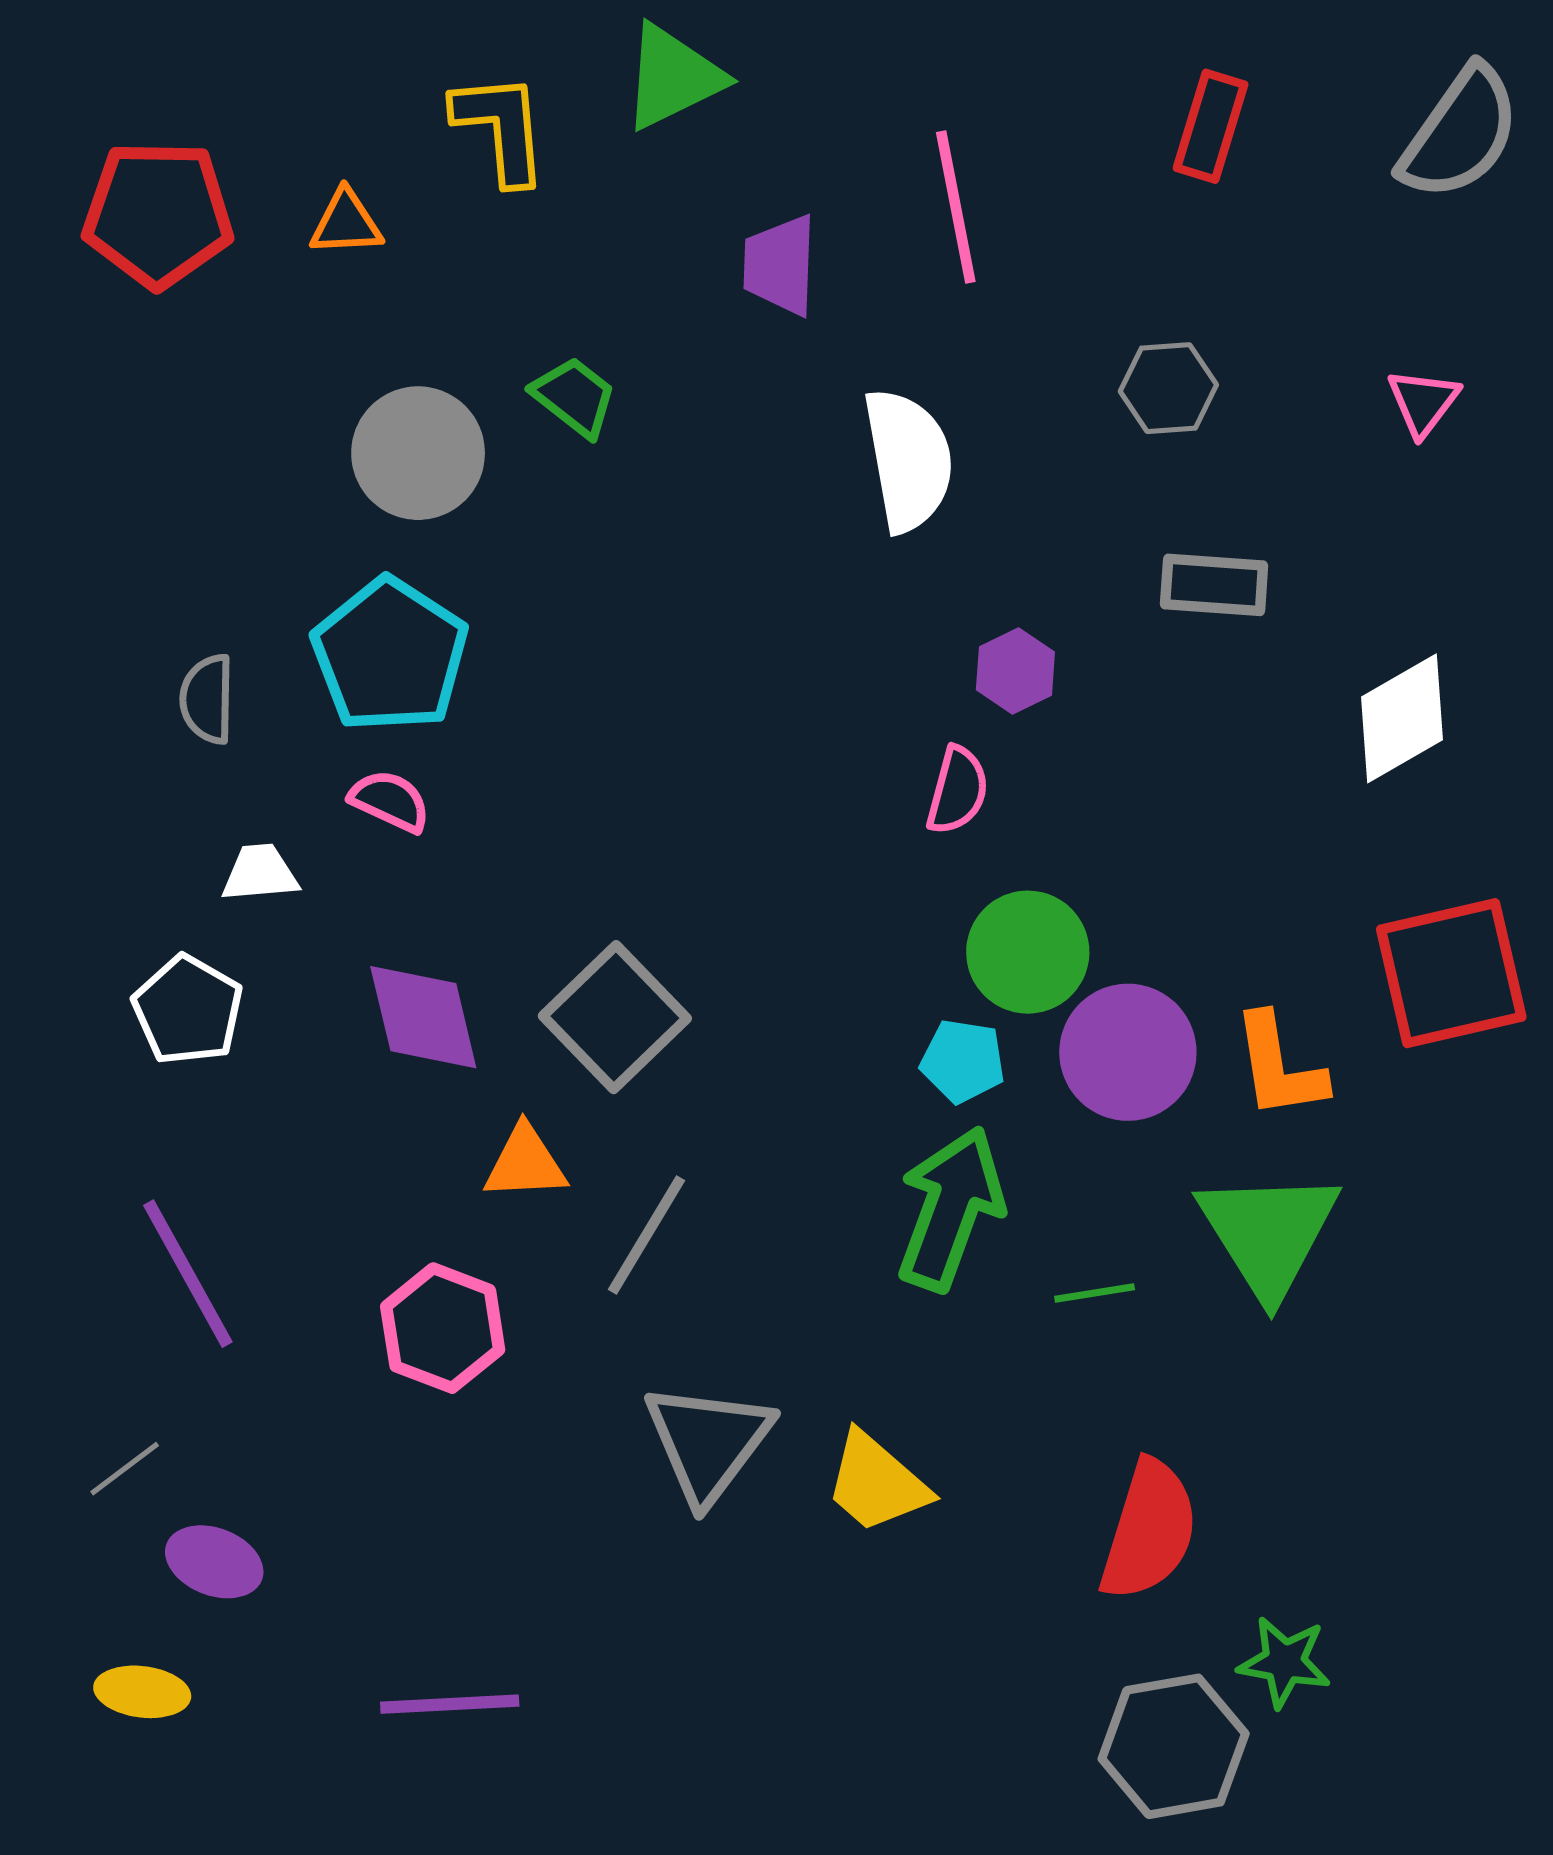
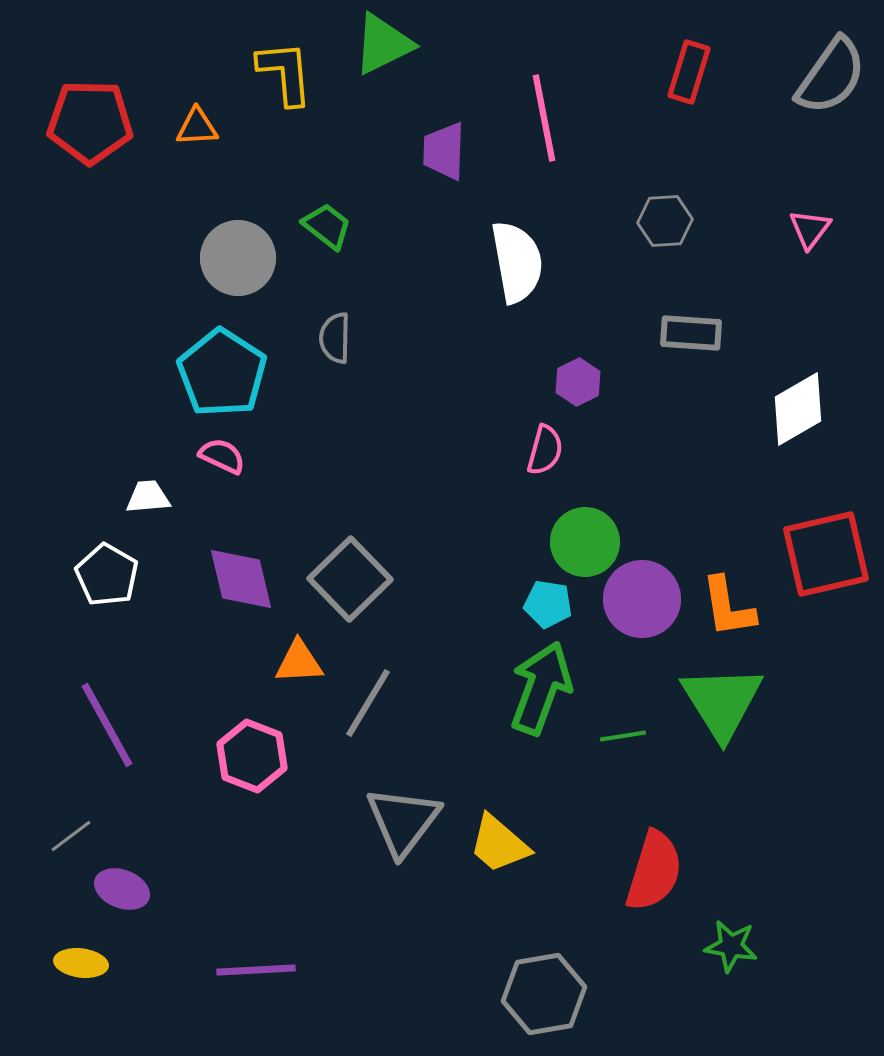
gray semicircle: (207, 699) -> (335, 338), moved
gray hexagon: (1174, 1746) -> (544, 994), moved

